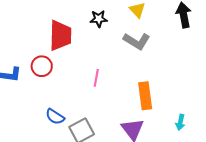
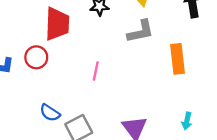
gray L-shape: (137, 41) -> (141, 31), turned -44
orange rectangle: (145, 96) -> (177, 59), moved

